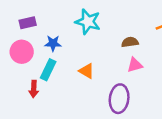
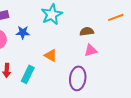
cyan star: (88, 22) -> (52, 14), turned 30
cyan rectangle: (48, 70) -> (28, 74), moved

